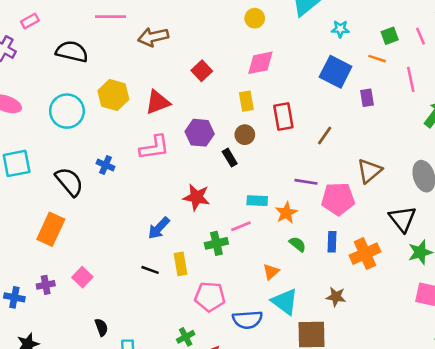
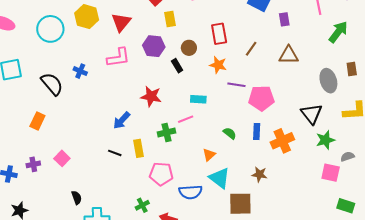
yellow rectangle: (246, 101) -> (170, 19), moved
red triangle: (158, 102) -> (121, 22), turned -30
brown triangle: (370, 171) -> (289, 55), moved, turned 40
orange star: (286, 213) -> (218, 65), moved, turned -30
orange rectangle: (51, 229) -> (37, 121), size x0.7

